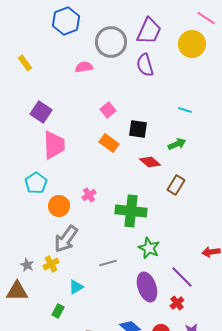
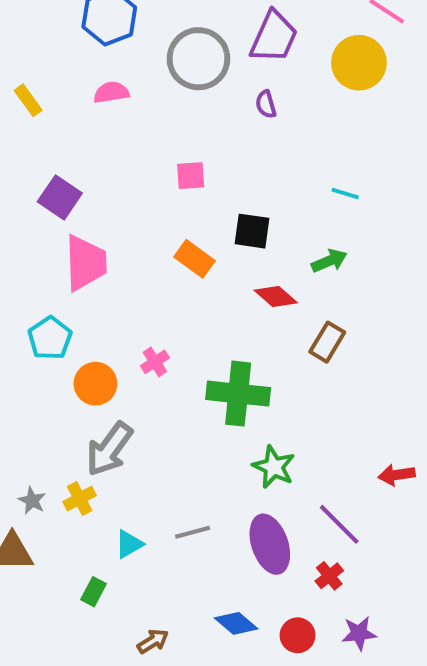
purple semicircle: (145, 65) -> (266, 104), size x0.6
pink semicircle: (84, 67) -> (111, 92), moved
pink square: (108, 110) -> (191, 176), moved, turned 35
gray line: (108, 263) -> (193, 532), moved

